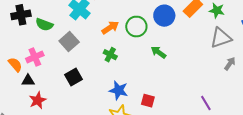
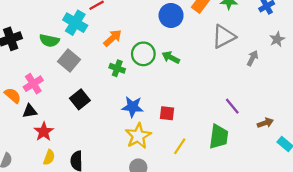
green semicircle: (44, 25) -> (49, 41), moved
green circle: (136, 27) -> (143, 54), moved
gray triangle: (221, 38) -> (224, 36), moved

